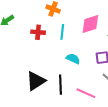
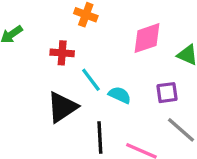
cyan line: (62, 32) -> (91, 80), moved, turned -42
black triangle: (36, 81) -> (62, 107), moved

